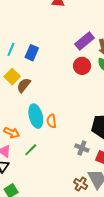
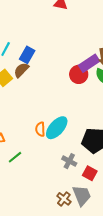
purple rectangle: (85, 41) -> (89, 63), moved
brown semicircle: (24, 85) -> (21, 70), moved
cyan ellipse: (36, 116) -> (57, 128), moved, turned 50

